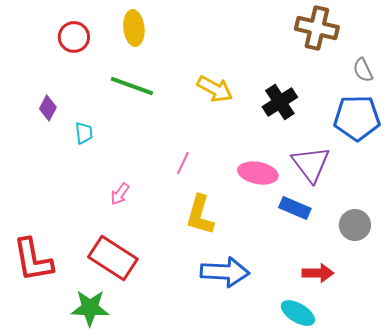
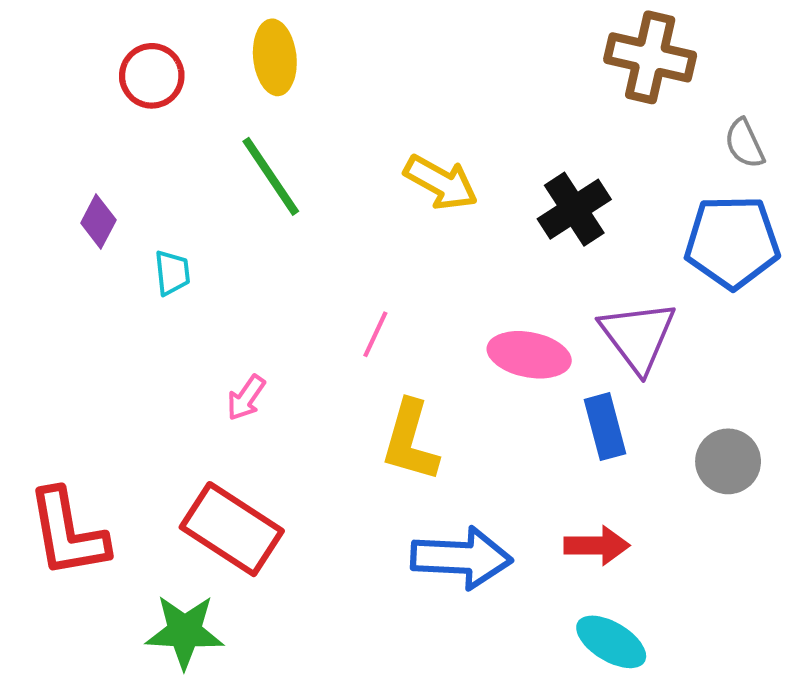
green line: (132, 86) -> (271, 176), turned 36
blue rectangle: (295, 208) -> (605, 427), turned 52
red arrow: (318, 273) -> (597, 545), moved

